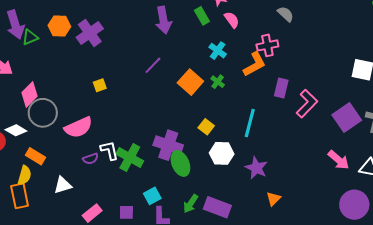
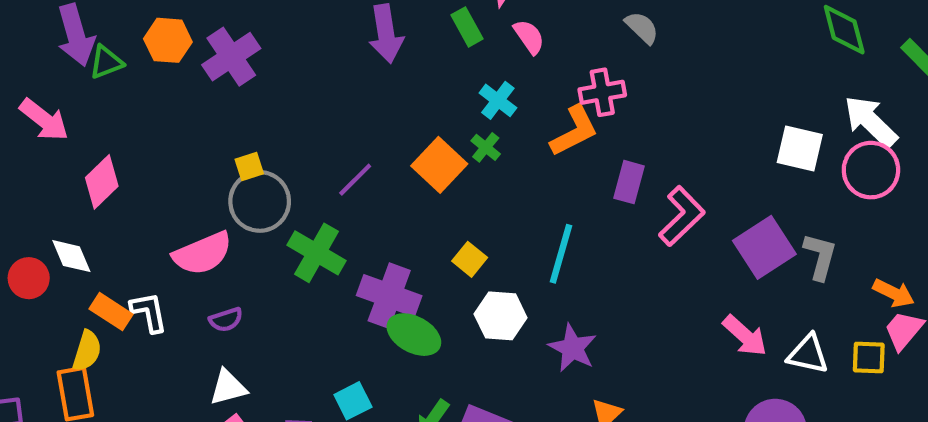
purple line: (153, 65) -> (355, 180), moved
green cross: (218, 82) -> (486, 147), moved
gray circle: (43, 113) -> (260, 201), moved
white diamond: (16, 130) -> (71, 256), turned 35
white L-shape: (109, 150) -> (149, 312), moved
green cross: (130, 158) -> (317, 253), moved
green ellipse: (180, 163) -> (414, 335), turned -40
white triangle: (63, 185) -> (228, 387), moved

